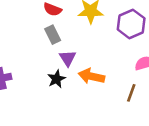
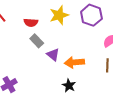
black star: (57, 79) -> (69, 85), moved

